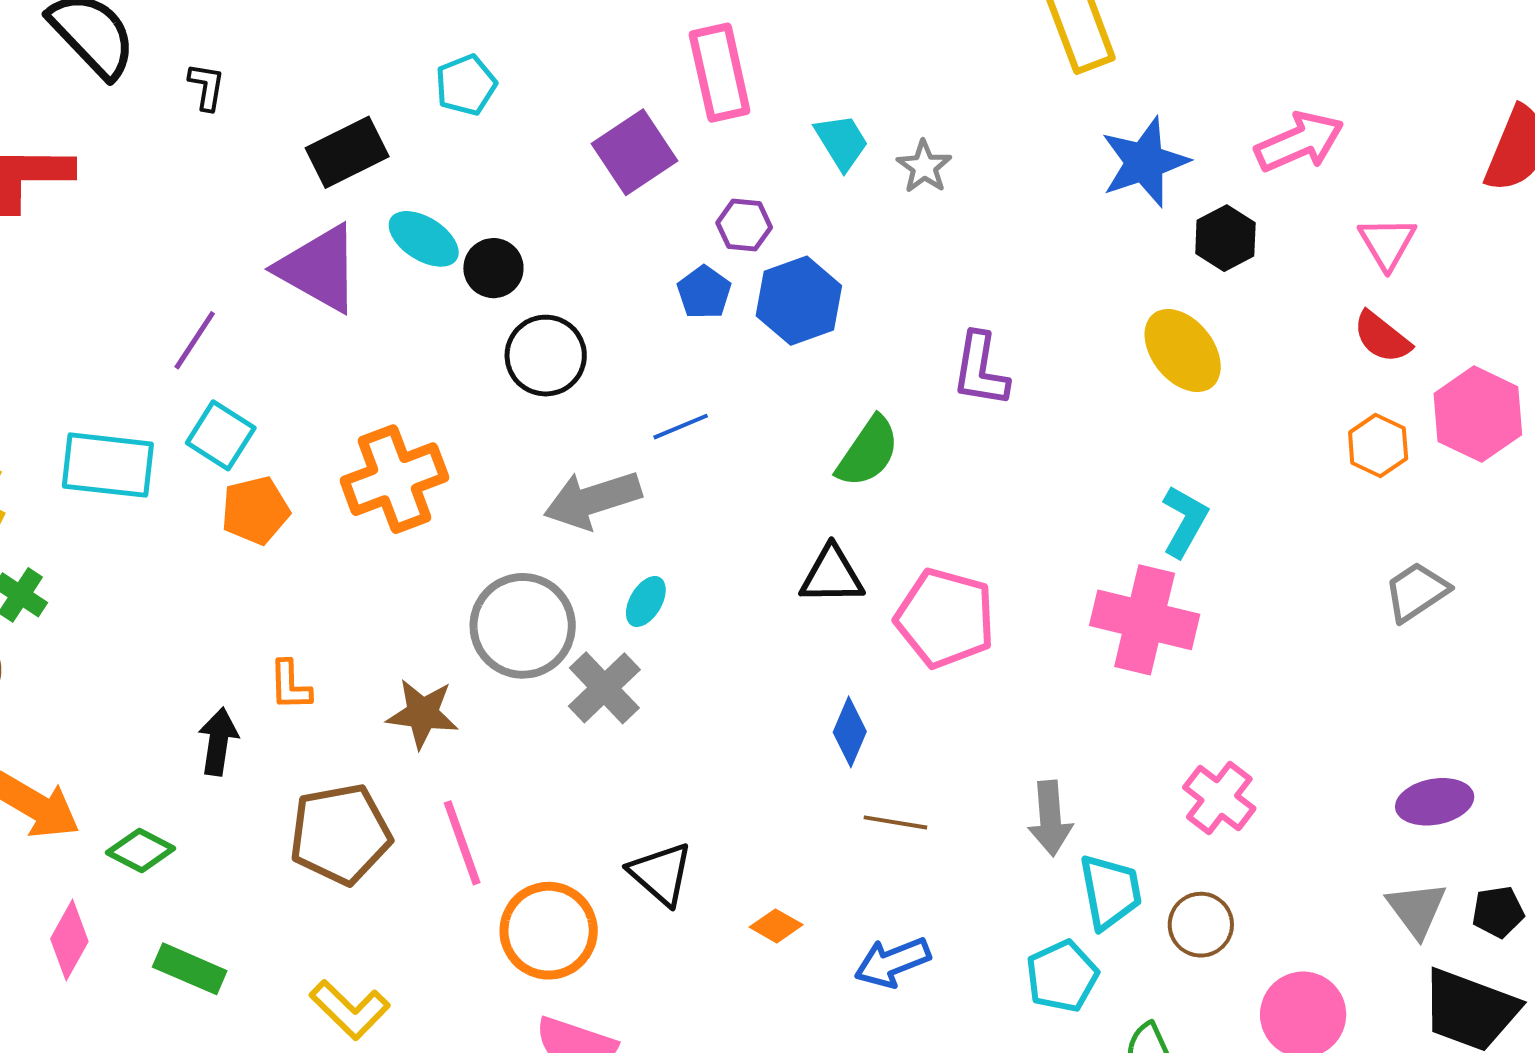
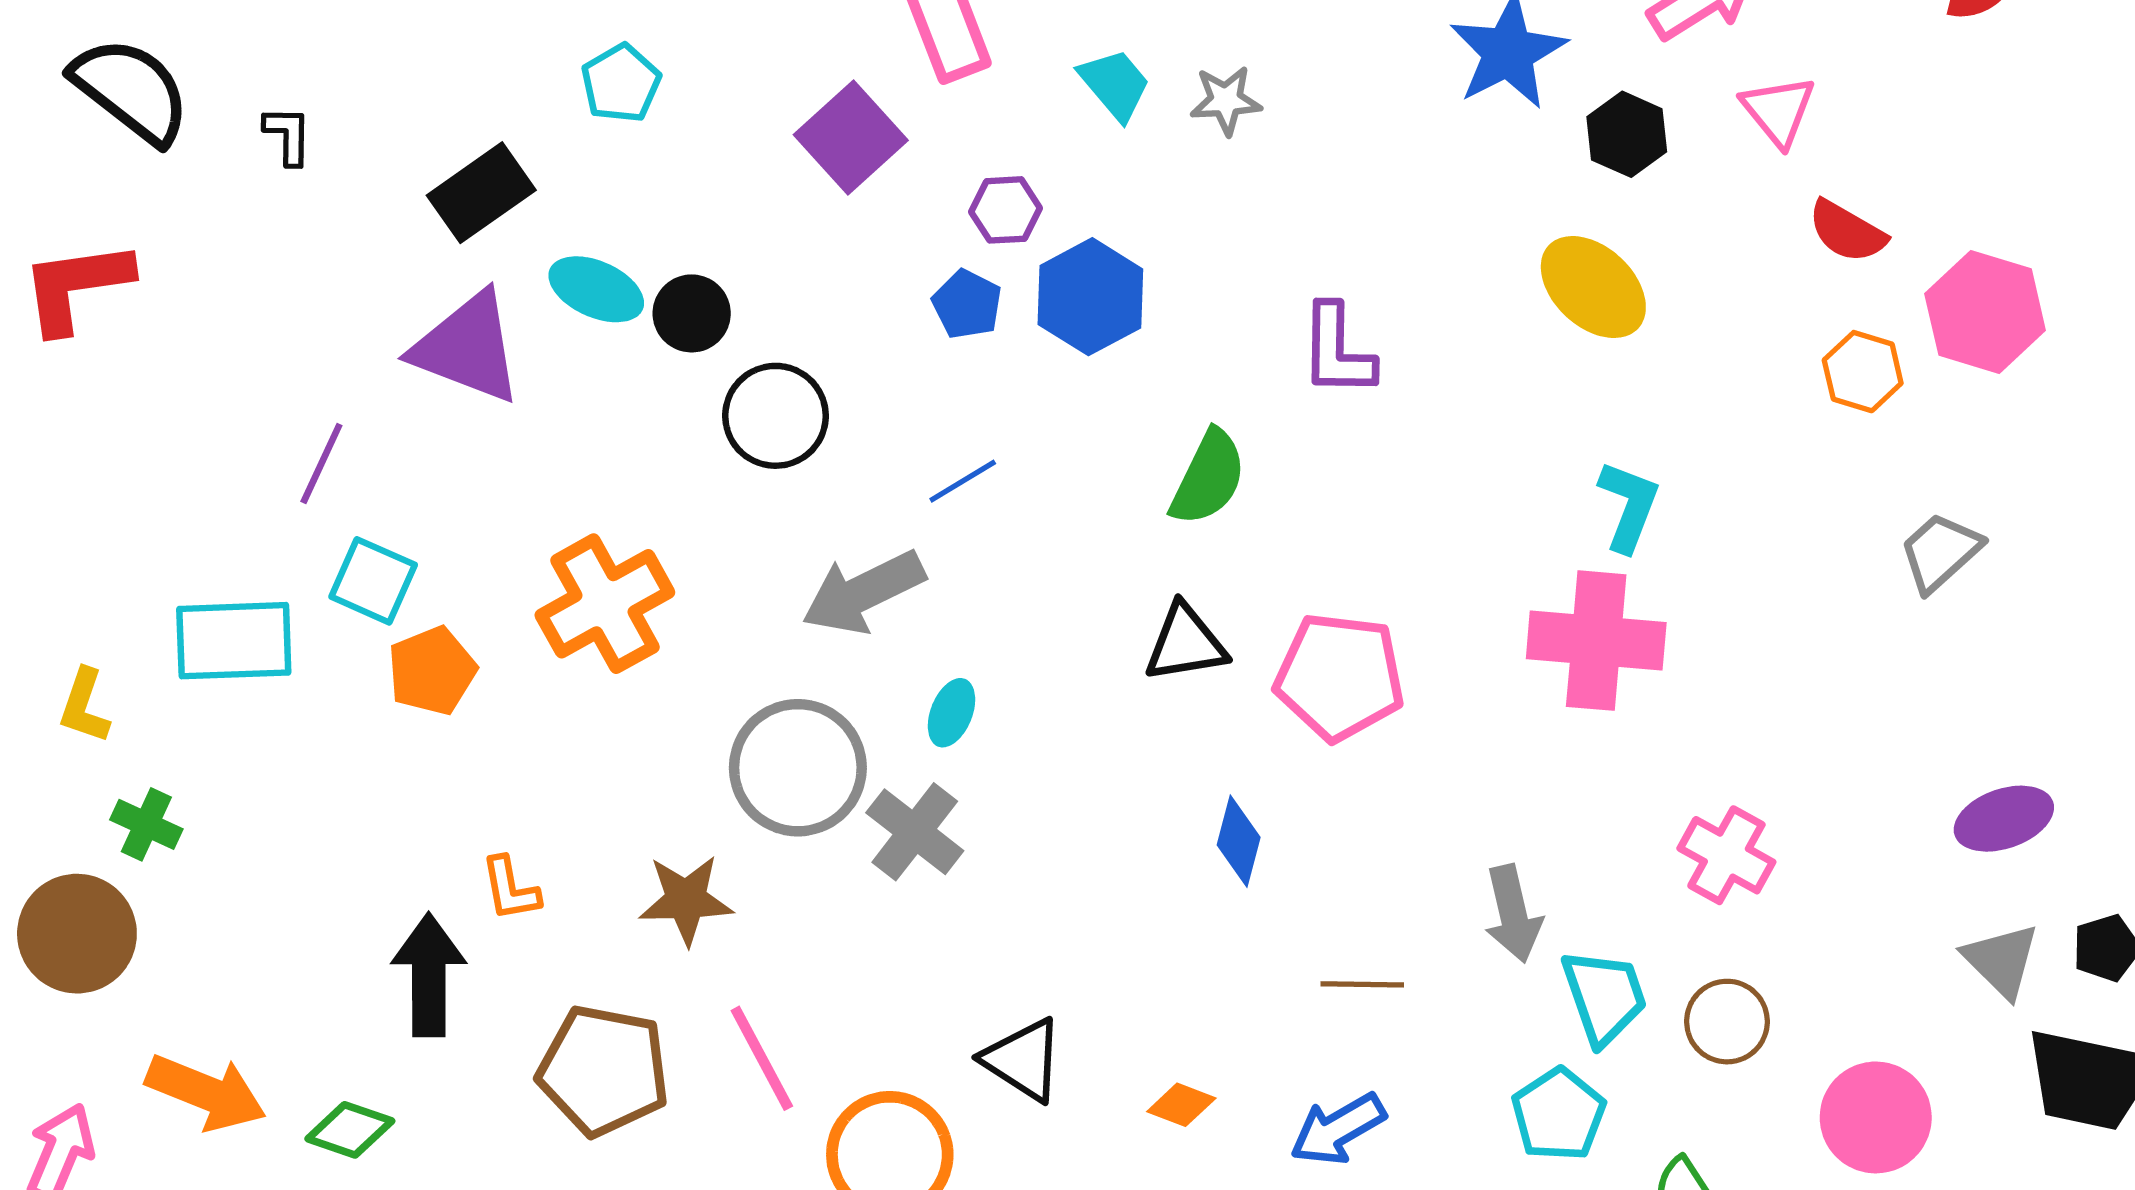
gray star: (924, 167) -> (1226, 100), turned -30
pink triangle: (1387, 243) -> (1778, 111), moved
black arrow: (218, 742) -> (429, 975), size x1.4
brown line: (895, 822) -> (1362, 984), moved
brown pentagon: (340, 834) -> (603, 1070), turned 30

